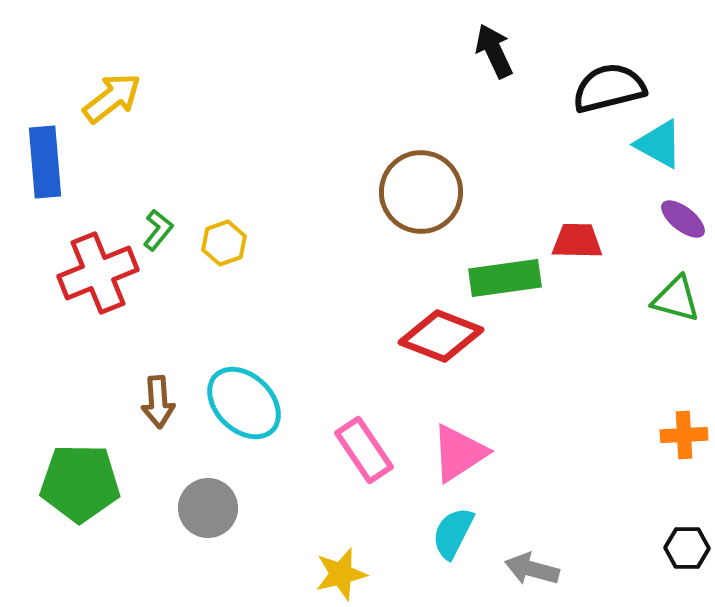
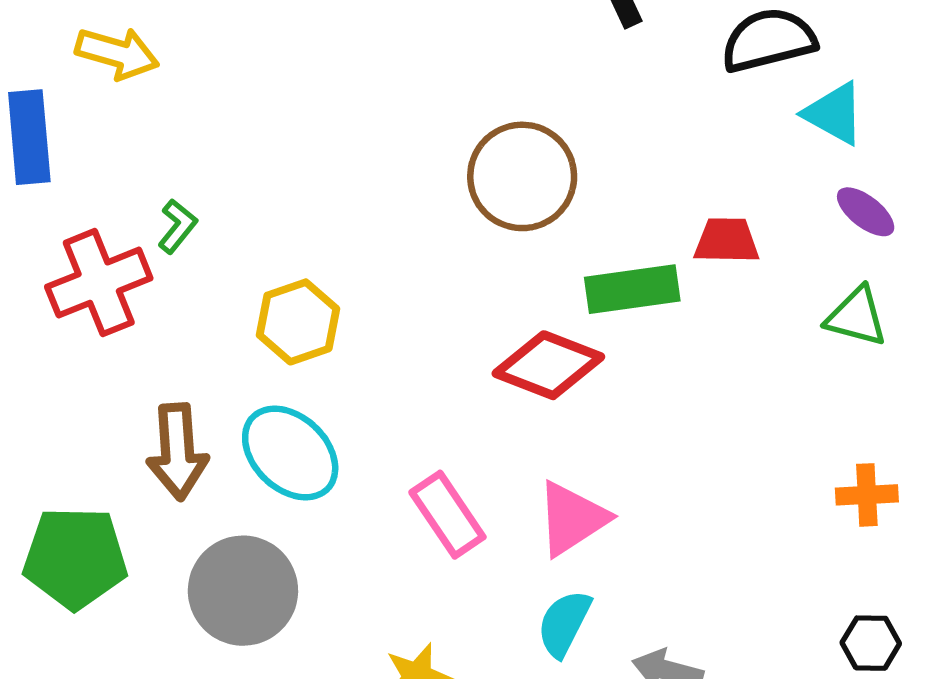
yellow arrow: (112, 98) -> (117, 53), turned 54
yellow hexagon: (224, 243) -> (298, 322), moved, size x1.4
brown arrow: (158, 402) -> (177, 452), size x1.4
gray circle: (208, 508) -> (243, 591), size x1.4

